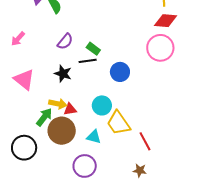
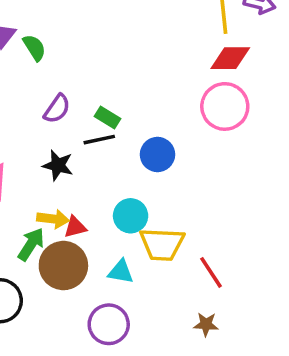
yellow trapezoid: (118, 123) -> (162, 244), turned -48

